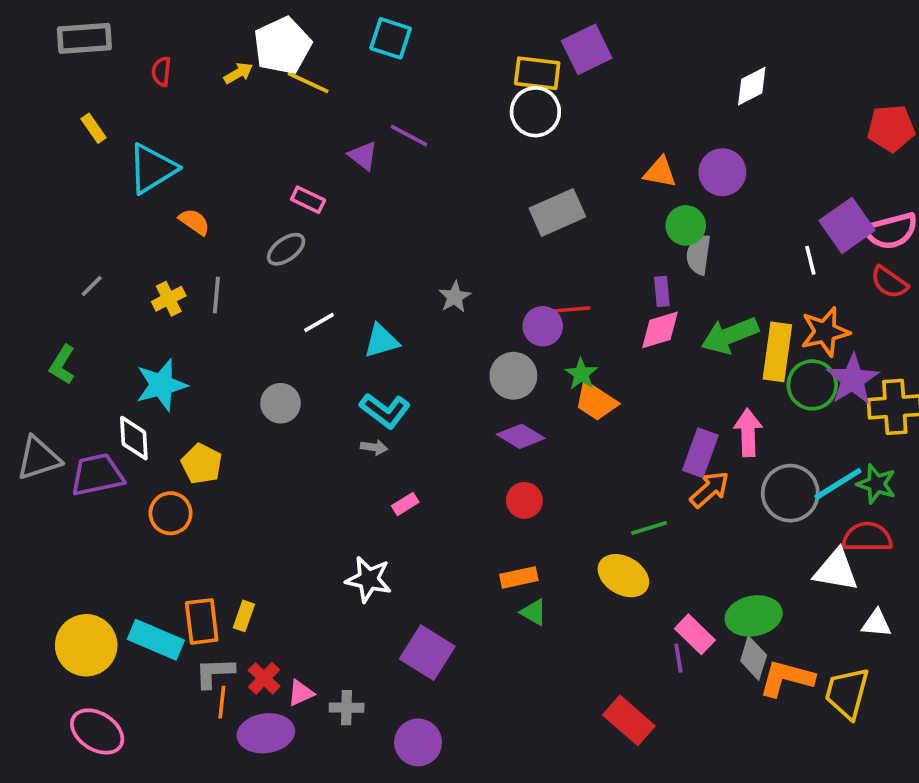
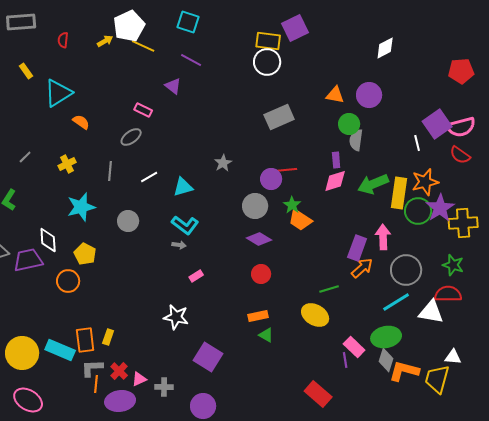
purple line: (409, 136) -> (191, 60), moved
gray line: (216, 295) -> (110, 171), moved
cyan star: (161, 385) -> (81, 207), moved
cyan line: (838, 484) -> (396, 302), moved
white triangle: (876, 623) -> (453, 357), moved

